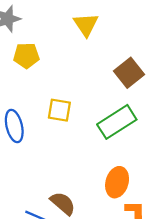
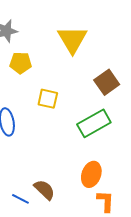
yellow triangle: (86, 25) -> (72, 40), size x1.4
yellow square: (59, 110) -> (48, 99), moved

